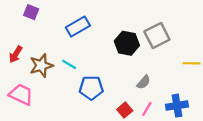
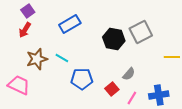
purple square: (31, 12) -> (28, 11), turned 32
red arrow: (16, 54) -> (25, 30), moved
red square: (125, 110) -> (112, 89), moved

